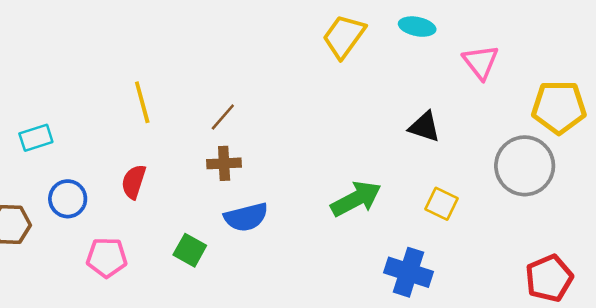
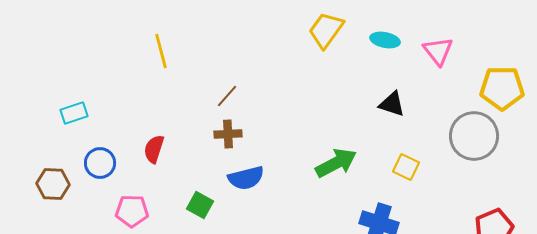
cyan ellipse: (417, 27) -> (385, 40), moved
yellow line: (142, 102) -> (161, 51), moved

